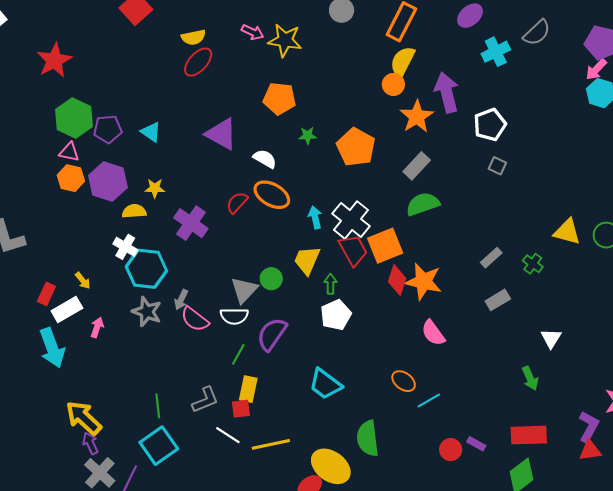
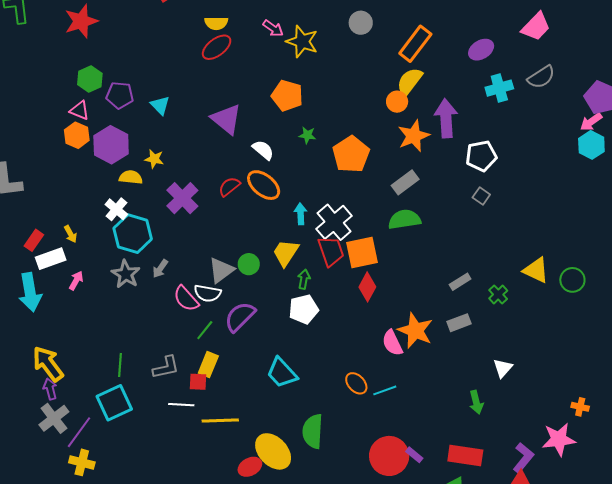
green hexagon: (74, 118) -> (90, 79), size x0.7
orange star: (424, 282) -> (415, 331), moved
pink semicircle: (195, 319) -> (186, 299), moved
cyan line: (429, 400) -> (385, 390), moved
white line: (228, 435) -> (181, 405), turned -40
red circle: (451, 450) -> (389, 456), size x1.8

